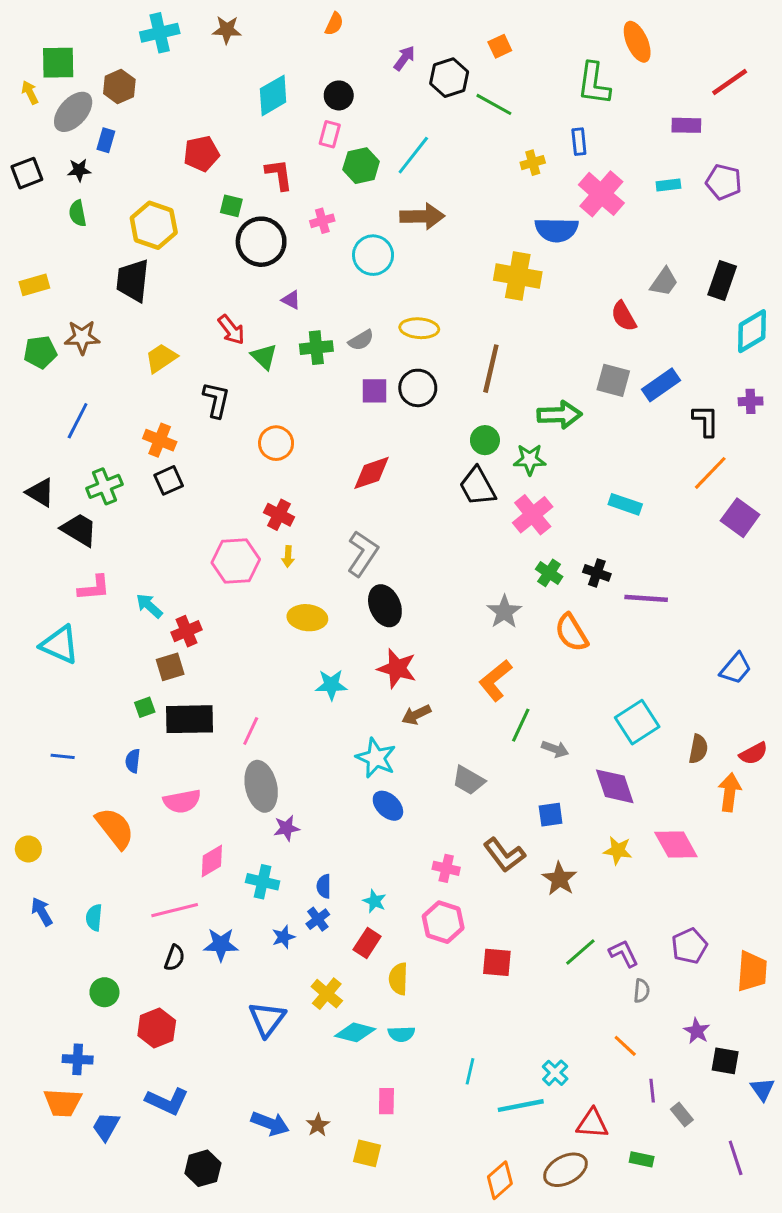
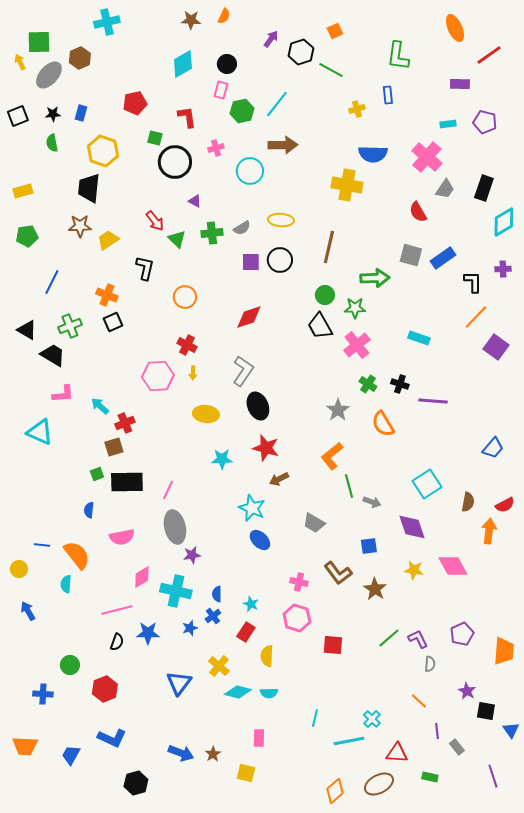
brown star: (227, 30) -> (191, 20), moved
orange ellipse: (637, 42) -> (455, 28), moved
blue rectangle: (106, 140) -> (81, 113), moved
pink cross: (601, 194) -> (427, 157), moved
brown star: (82, 337) -> (80, 226), moved
green line: (521, 725) -> (349, 486), turned -40
blue line: (63, 756) -> (42, 545), moved
cyan cross: (263, 882) -> (176, 591), size x1.4
cyan semicircle: (94, 918) -> (66, 584), moved
blue cross: (78, 1059) -> (43, 694), moved
orange trapezoid: (63, 1103) -> (25, 746), moved

